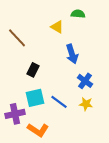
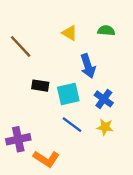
green semicircle: (78, 14) -> (106, 31), moved
black rectangle: (33, 70) -> (40, 86), turned 72
cyan square: (35, 98) -> (68, 94), moved

